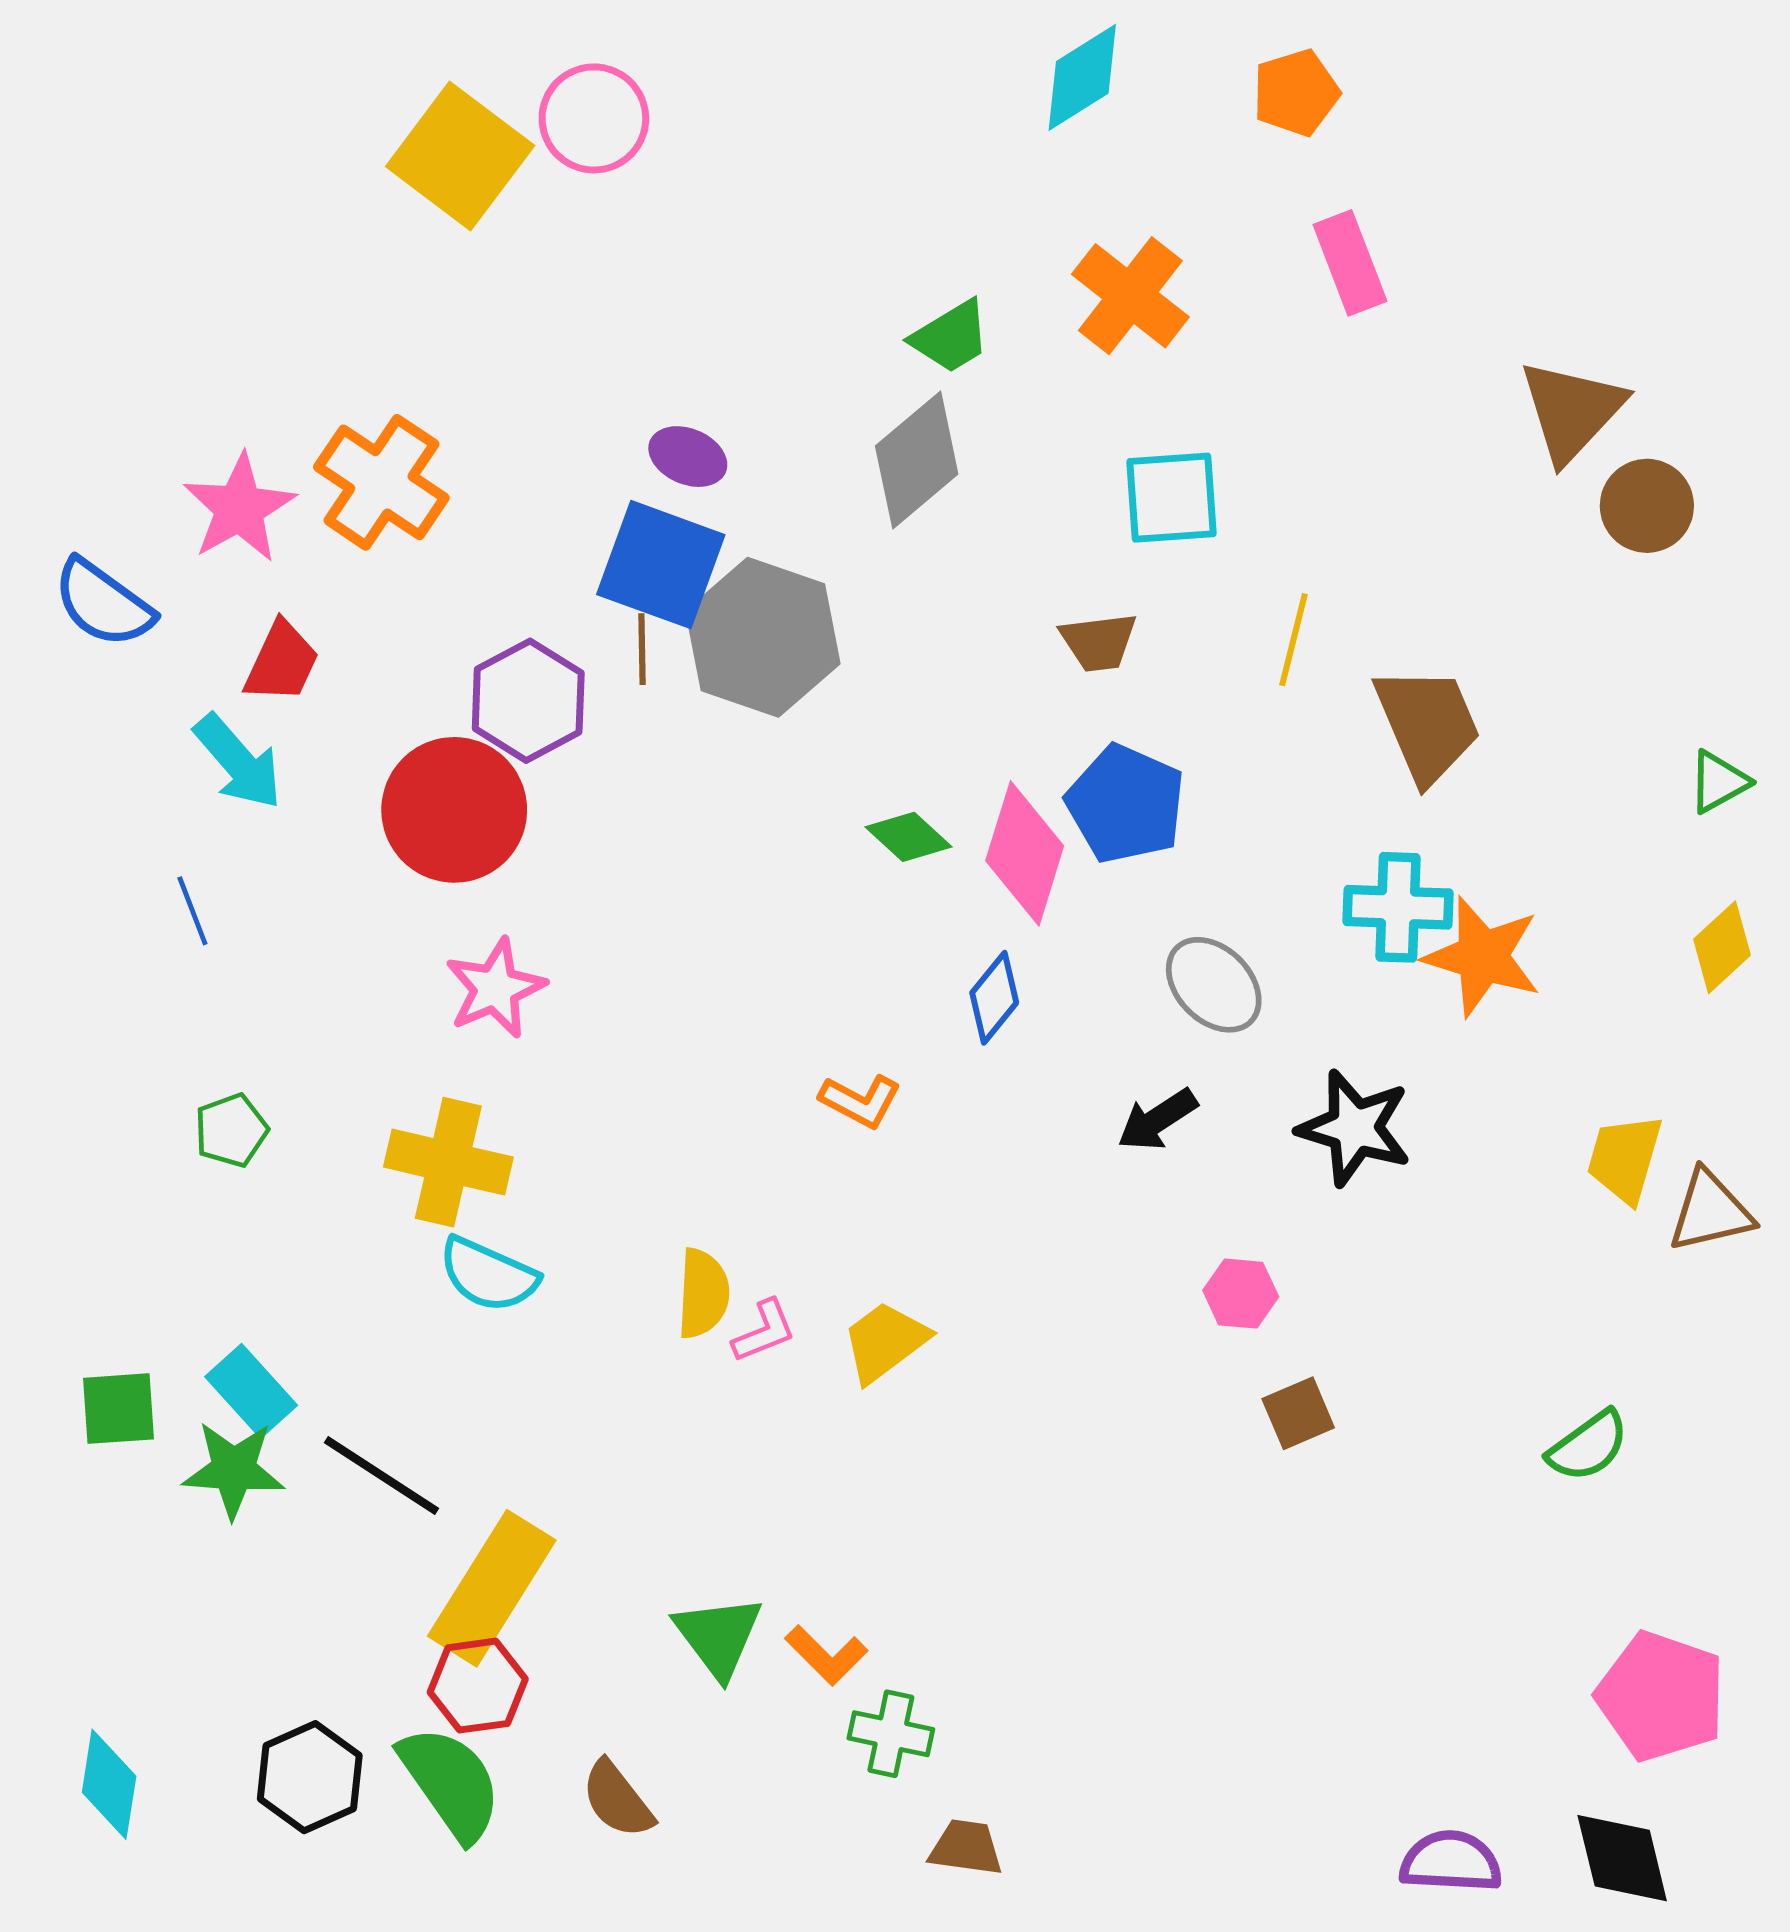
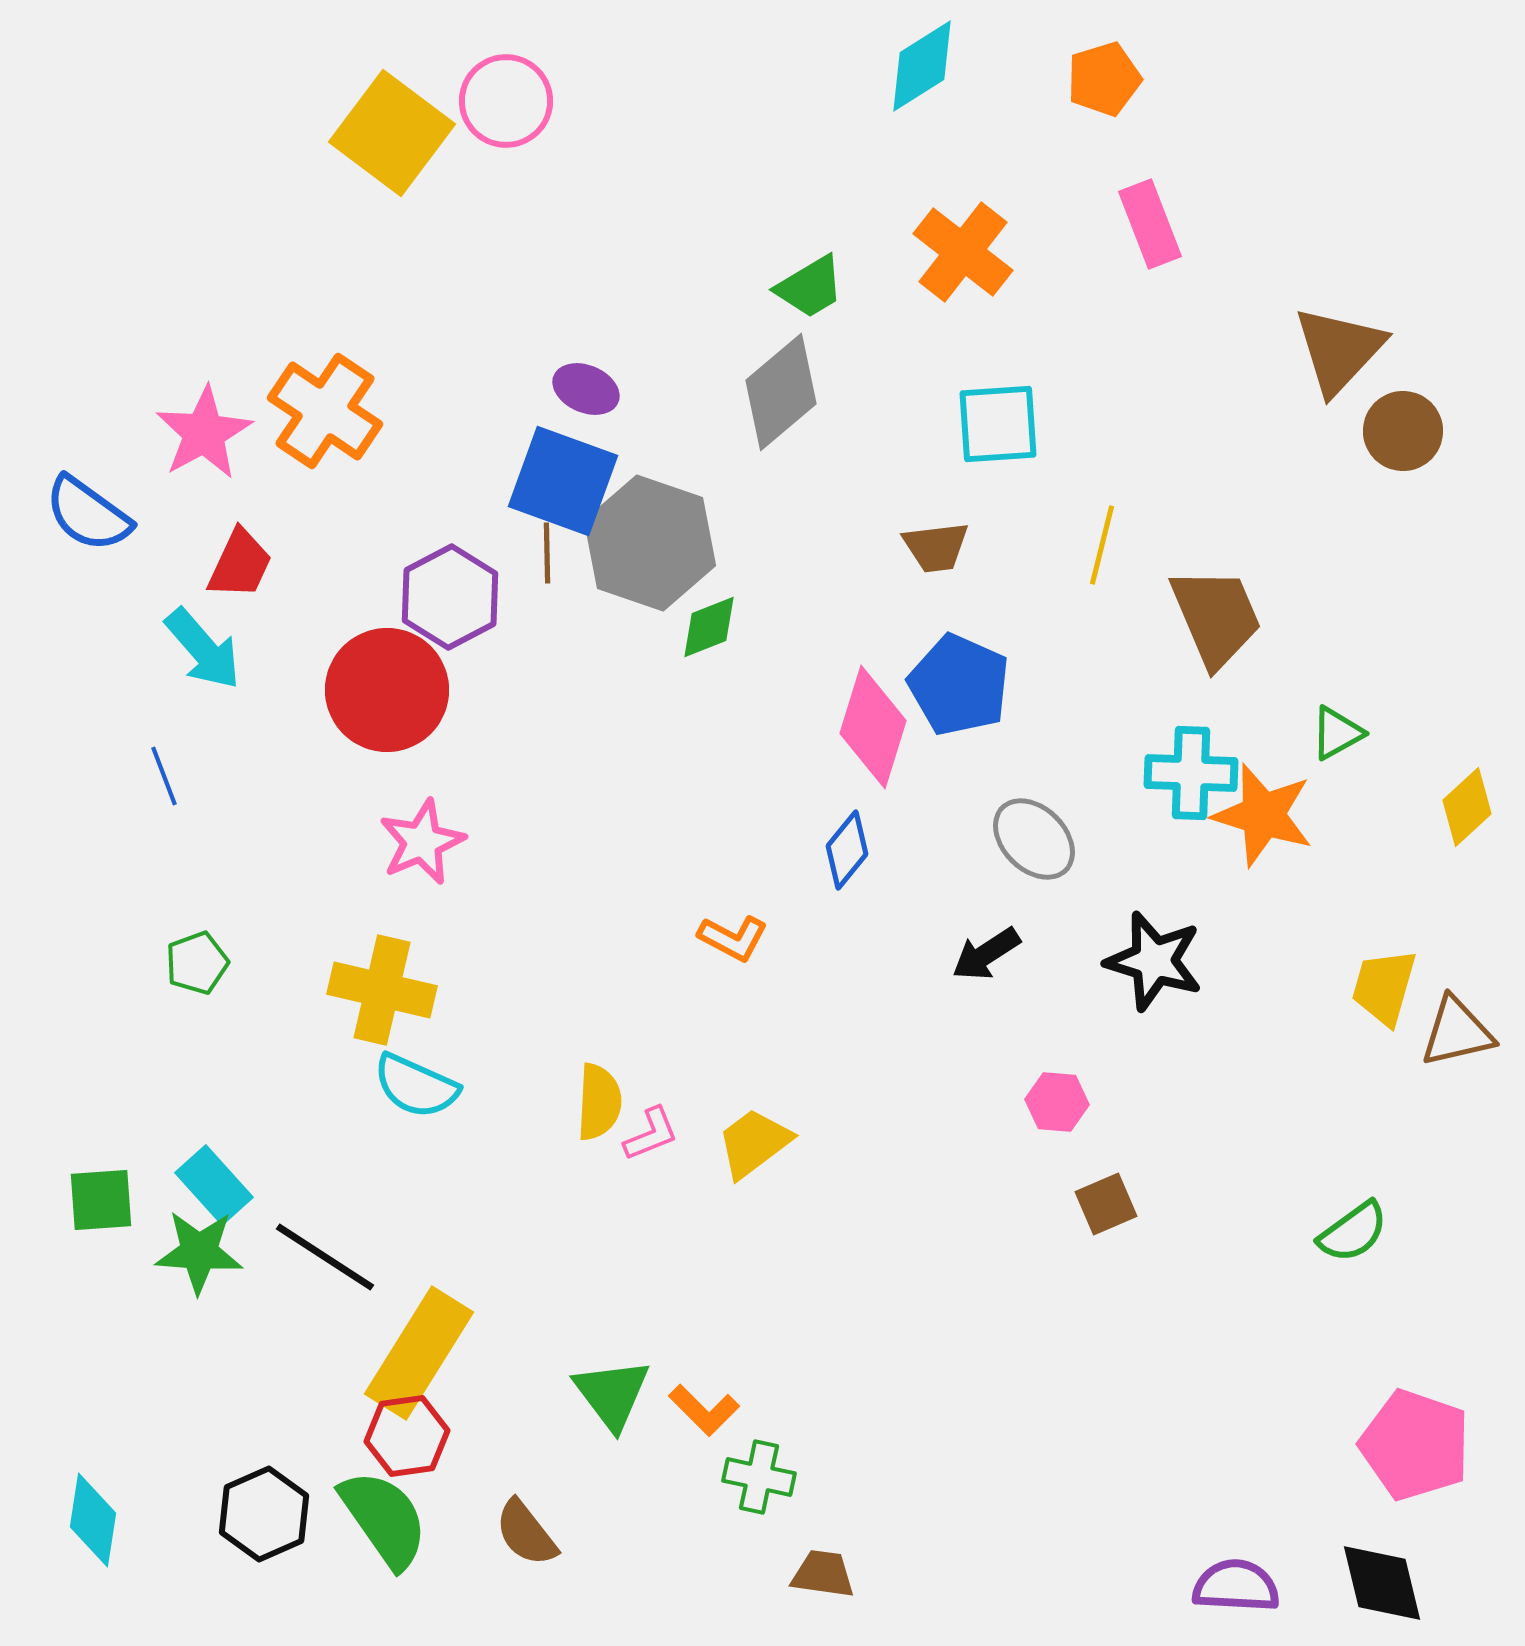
green triangle: (1718, 782) -> (1337, 733), moved
green diamond: (908, 837) -> (709, 627), moved, turned -64

